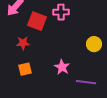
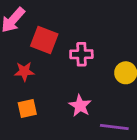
pink cross: (61, 12) -> (81, 54), moved

